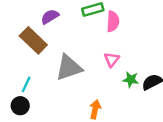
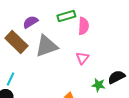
gray triangle: (69, 68) -> (46, 46), moved
green star: (131, 80) -> (98, 85), moved

